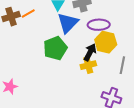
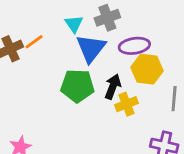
green pentagon: (55, 48) -> (77, 86), turned 30
black arrow: (90, 52) -> (113, 87), moved

